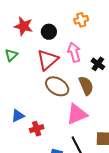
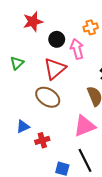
red star: (23, 26) -> (33, 22), moved, turned -30
pink arrow: (74, 52) -> (77, 49), moved
brown ellipse: (57, 86) -> (48, 97), moved

